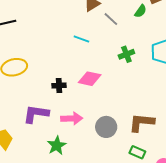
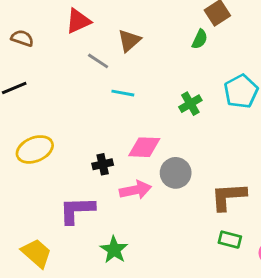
gray line: (111, 19) -> (98, 61), moved
pink arrow: (72, 118) -> (135, 190), moved
gray circle: (106, 127) -> (176, 173), moved

